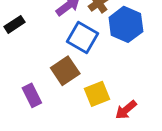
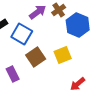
blue square: (83, 37) -> (22, 34), moved
yellow square: (97, 94) -> (63, 55), moved

